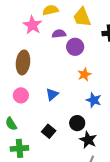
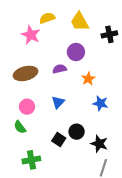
purple semicircle: (59, 34) -> (60, 69), moved
brown ellipse: (23, 62) -> (25, 73), turned 75
black circle: (77, 123) -> (77, 132), moved
green semicircle: (11, 124) -> (20, 127), moved

